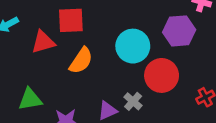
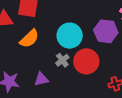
gray cross: (133, 101) -> (62, 60), moved

